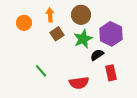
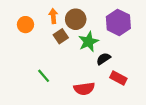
brown circle: (81, 15) -> (76, 19), moved
purple hexagon: (111, 34) -> (118, 22), moved
red rectangle: (111, 73) -> (118, 78), turned -49

